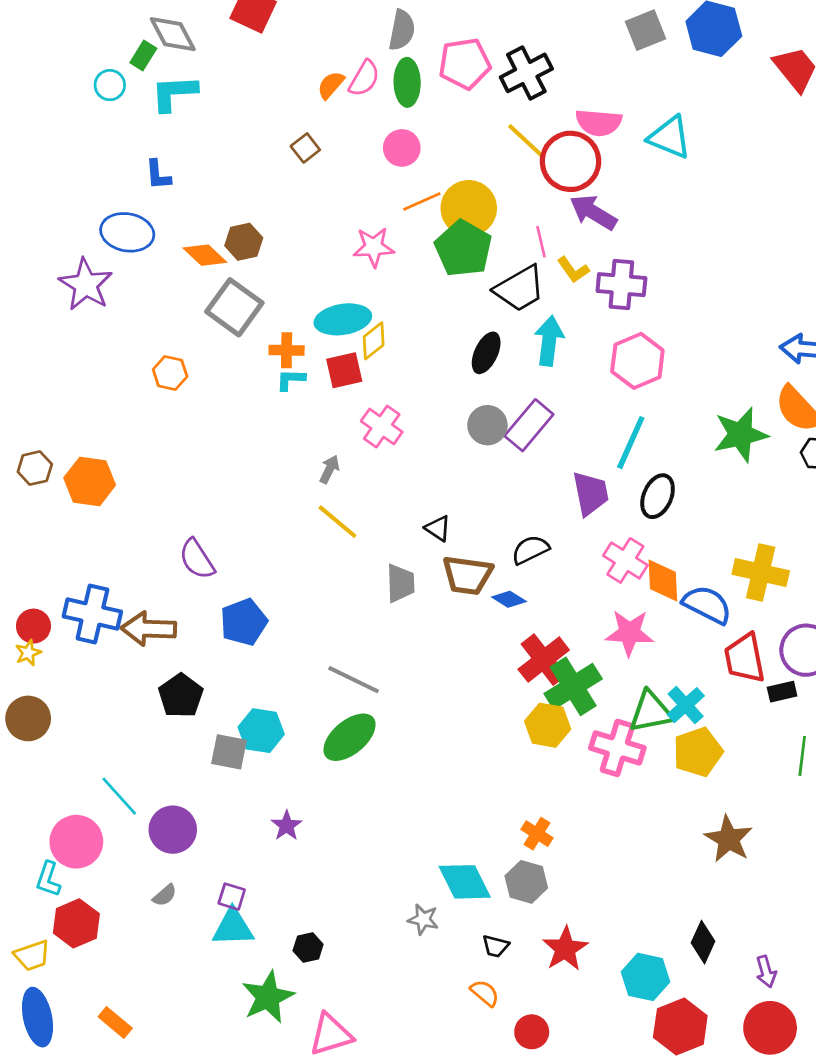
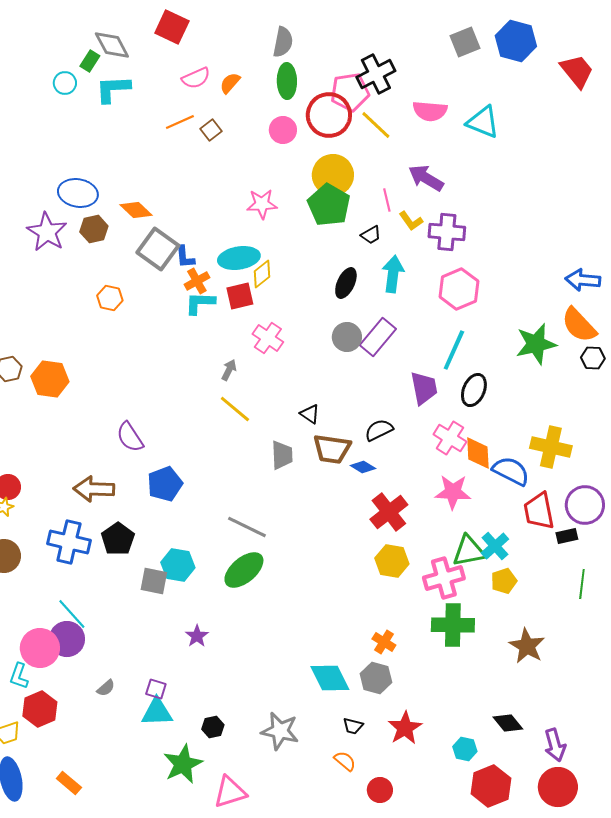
pink pentagon: (465, 64) -> (350, 92), moved
pink semicircle: (364, 78) -> (196, 78), moved, turned 36
red circle: (570, 161) -> (329, 115), moved
blue L-shape: (158, 175) -> (185, 257), moved
orange line: (422, 202) -> (180, 122), moved
brown hexagon: (244, 242) -> (94, 229), moved
black trapezoid: (520, 289) -> (371, 235), size x0.5
orange cross: (287, 350) -> (197, 281), turned -30
cyan L-shape: (291, 380) -> (200, 303), size x1.4
blue cross: (92, 614) -> (69, 542), moved
green cross: (573, 686) -> (453, 625), moved, turned 33
pink cross: (617, 748) -> (444, 578), turned -33
yellow pentagon: (698, 752) -> (504, 581), size x0.7
purple circle: (173, 830) -> (67, 639), moved
gray star: (423, 919) -> (280, 731), moved, size x1.6
black diamond: (703, 942) -> (508, 723), turned -64
purple arrow: (766, 972) -> (555, 745), size x1.4
cyan hexagon: (645, 977) -> (465, 749), size x0.7

